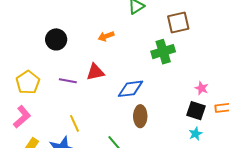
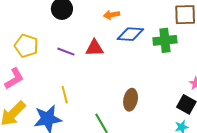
yellow pentagon: (28, 82) -> (26, 46), turned -30
blue diamond: (130, 89) -> (130, 34), moved

